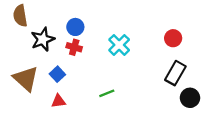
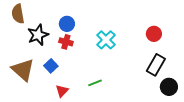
red triangle: (58, 101) -> (62, 91), moved, turned -40

